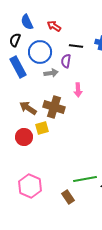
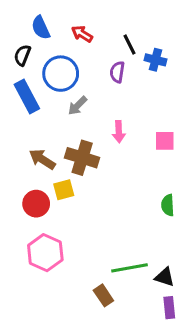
black line: (76, 46) -> (129, 44), moved, turned 56
purple semicircle: (66, 61) -> (117, 72), moved
gray arrow: (51, 73) -> (77, 106), turned 144
pink hexagon: (30, 186) -> (45, 253), moved

